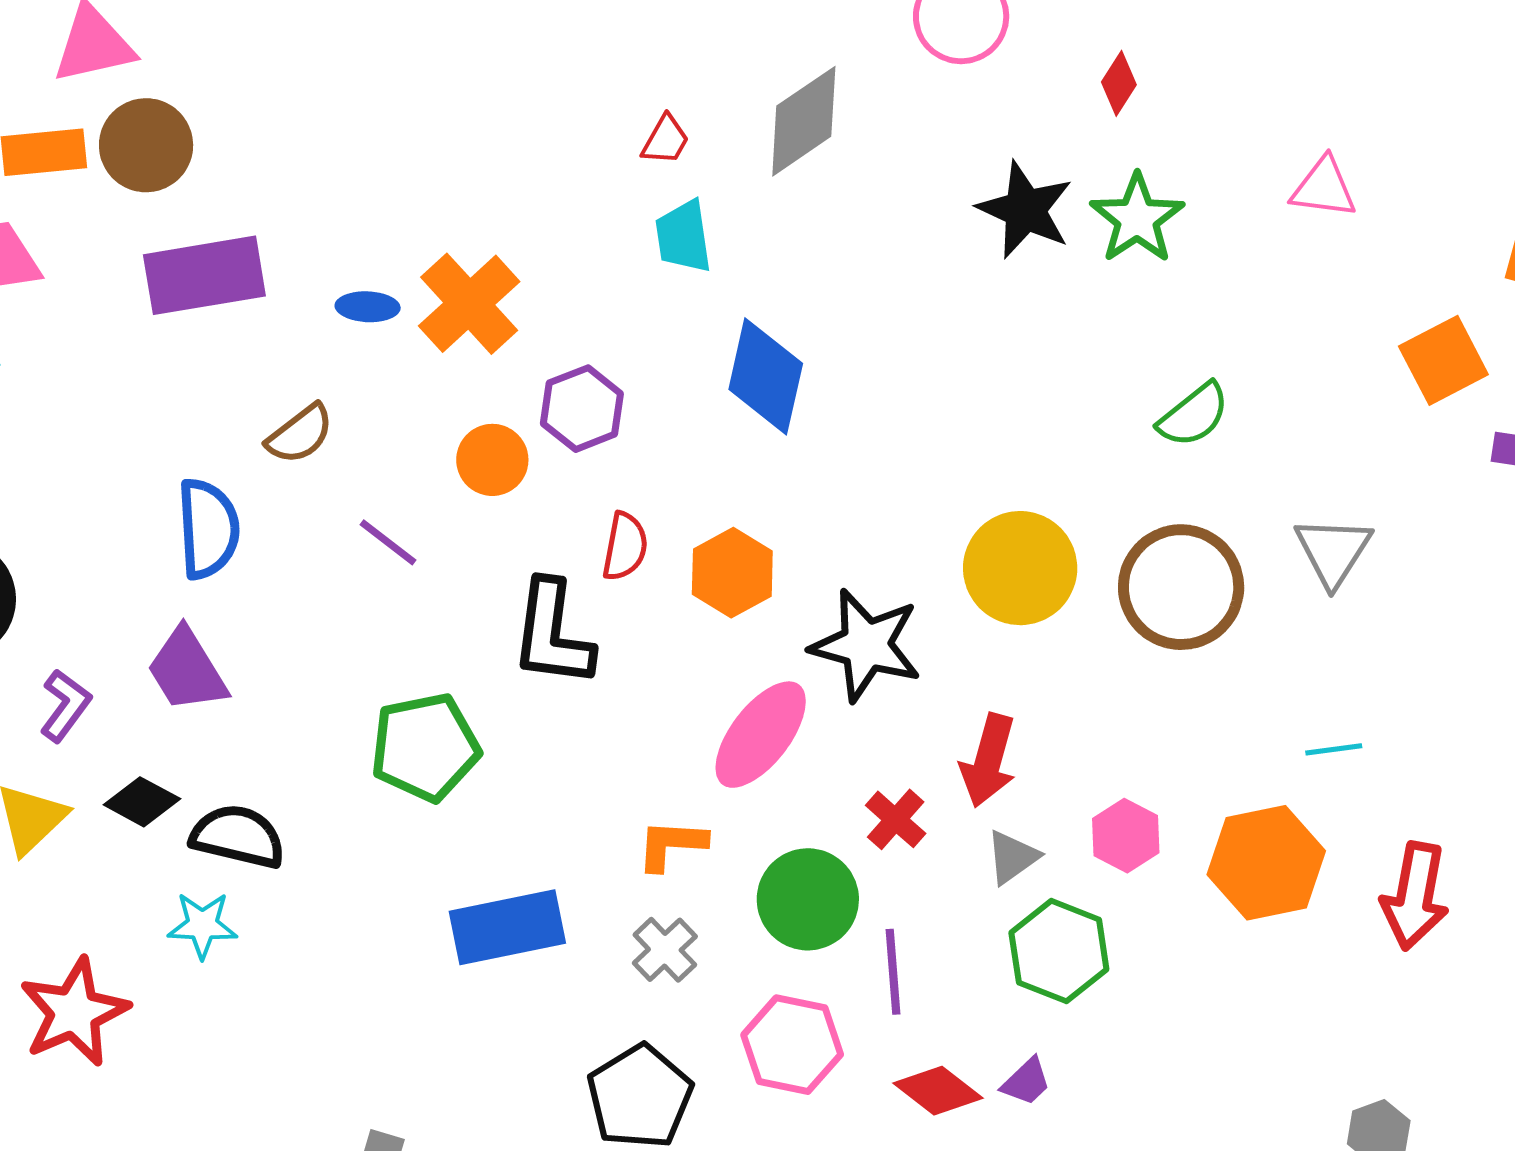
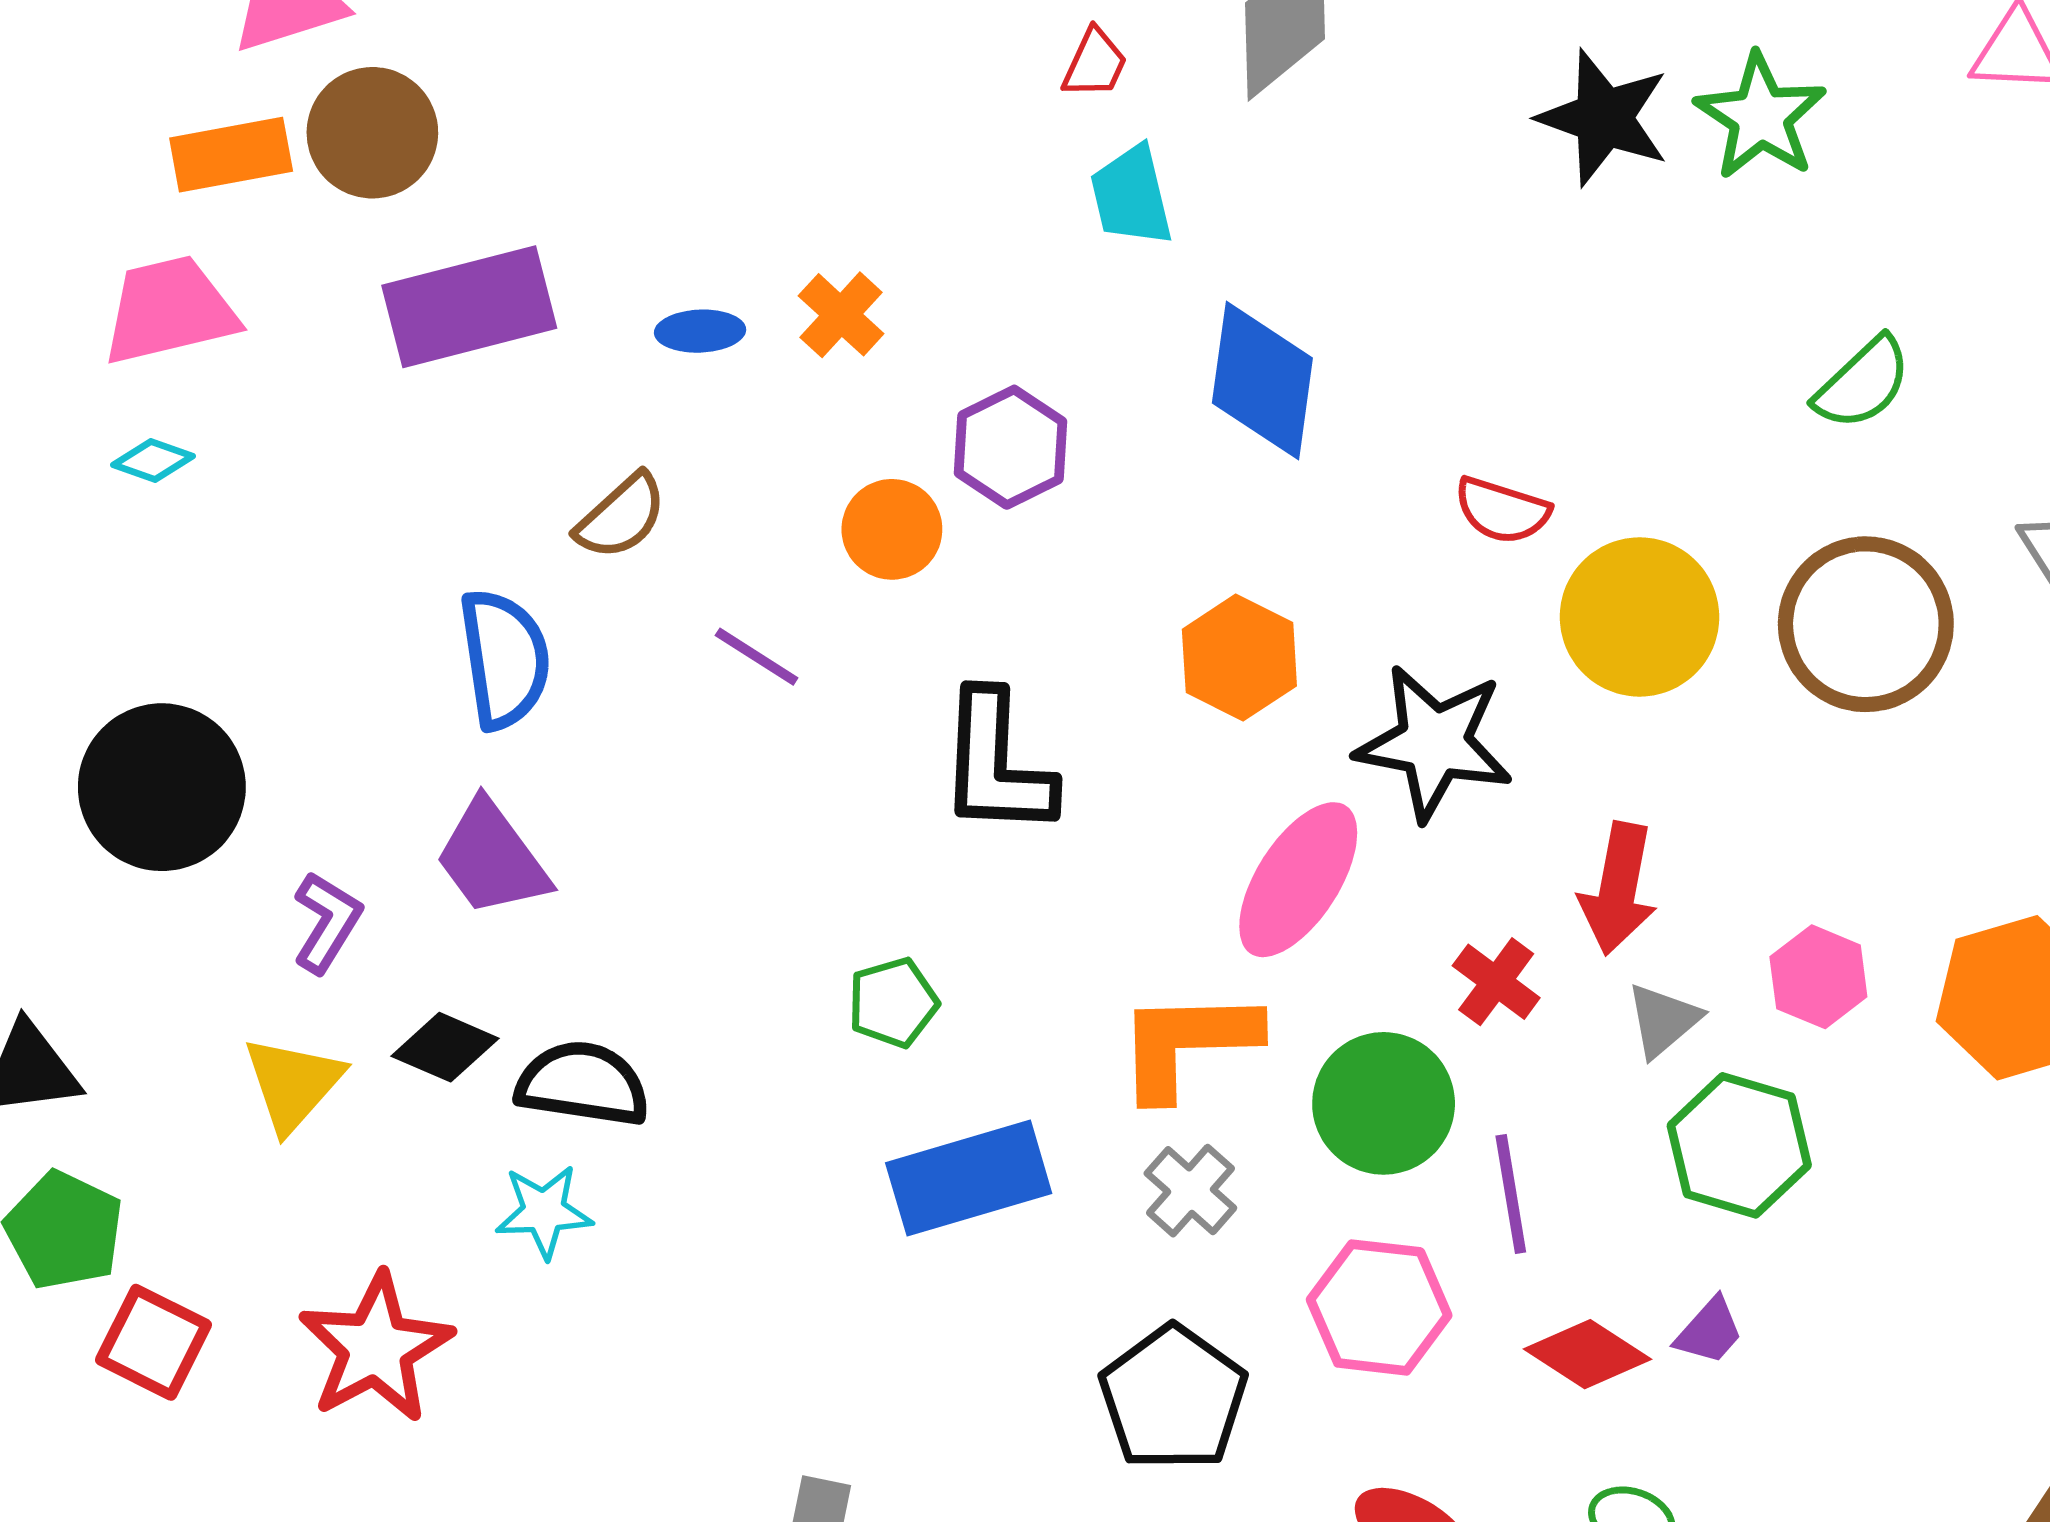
orange cross: (469, 304) -> (841, 315), size x0.6
red semicircle: (625, 546) -> (1502, 510), moved, turned 102
green pentagon: (425, 747) -> (893, 1003), moved, size x0.6
orange L-shape: (671, 845) -> (1187, 1043), size x1.5

